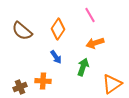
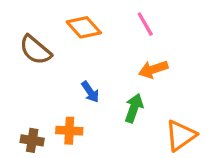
orange diamond: (58, 29) -> (84, 27), moved, turned -75
brown cross: (20, 87) -> (32, 140), turned 32

